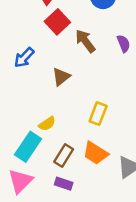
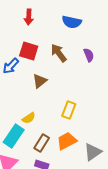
red square: (57, 22) -> (29, 51), moved, turned -30
orange trapezoid: (96, 153) -> (67, 141), turned 120

